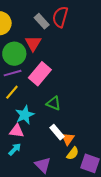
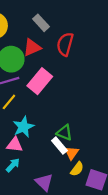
red semicircle: (60, 17) -> (65, 44), moved
red triangle: (33, 43) -> (32, 47), turned 36
green triangle: (54, 103) -> (64, 133), moved

